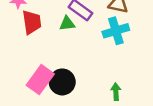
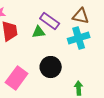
black circle: (62, 82) -> (51, 67), moved

